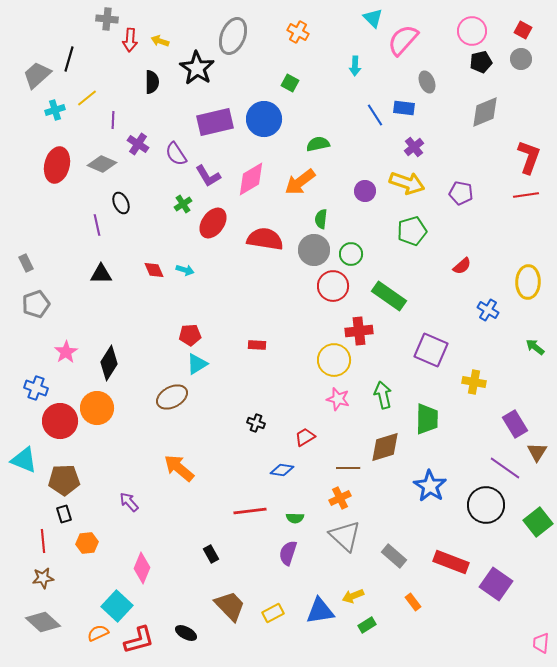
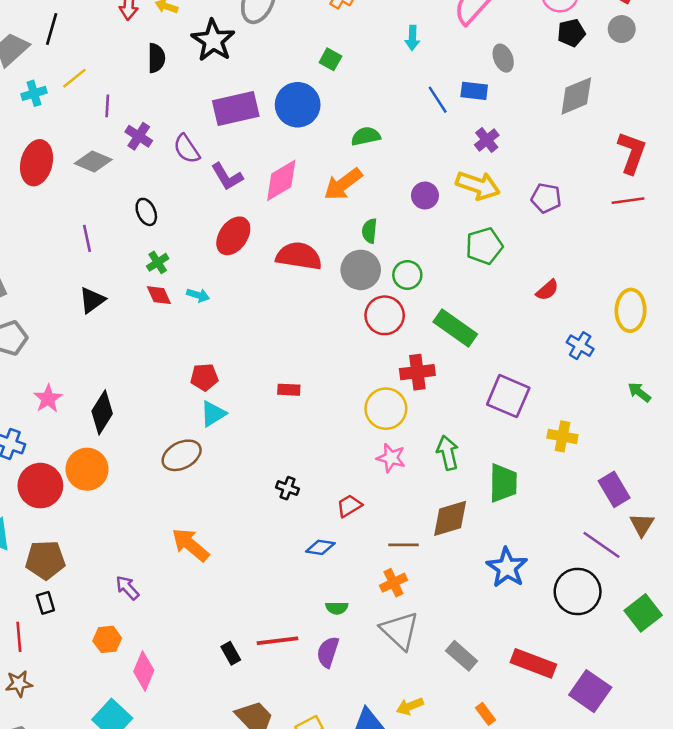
black ellipse: (121, 203) -> (146, 212), moved
green cross: (183, 204) -> (158, 262), moved
black triangle: (101, 274) -> (92, 300), turned -35
red line: (250, 511) -> (277, 641), moved
orange hexagon: (87, 543) -> (107, 639), moved

